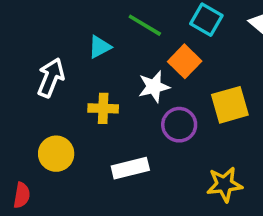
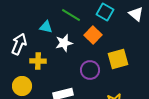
cyan triangle: (100, 47) -> (46, 27), turned 40
white star: (154, 87) -> (64, 43), moved
yellow cross: (103, 108) -> (38, 61), moved

